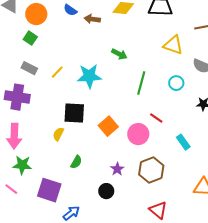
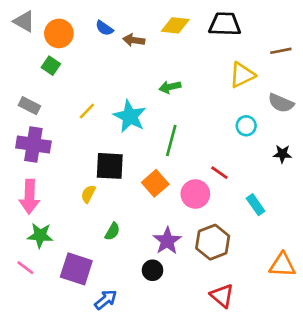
yellow triangle: (173, 45) -> (242, 75), turned -45
green arrow: (119, 54) -> (170, 87), turned 140
gray rectangle: (29, 68) -> (29, 106), moved
cyan star: (89, 76) -> (130, 116), turned 30
green line: (141, 83) -> (171, 140), moved
purple star: (117, 169) -> (167, 241), size x1.5

